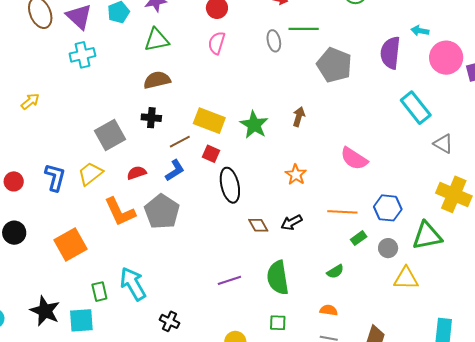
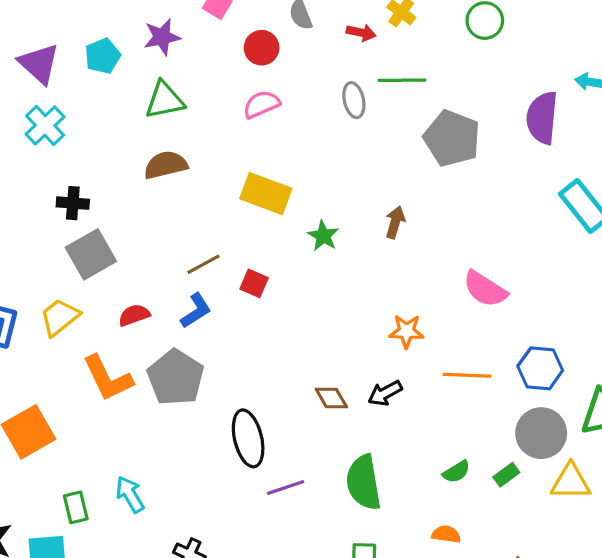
pink semicircle: (217, 43) -> (261, 104), turned 50
cyan cross: (82, 55) -> (45, 125), turned -30
black cross: (151, 118) -> (73, 203), moved
yellow rectangle: (209, 121) -> (266, 194), moved
green star: (254, 125) -> (323, 236), size x0.7
orange star: (296, 175) -> (406, 331), moved, turned -30
black ellipse: (230, 185) -> (248, 438), moved
green rectangle: (359, 238) -> (506, 475), moved
gray circle: (388, 248) -> (541, 433), size x1.6
cyan arrow: (133, 284) -> (130, 494), size x0.7

